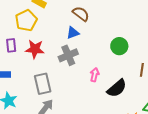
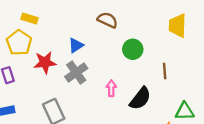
brown semicircle: (81, 14) -> (108, 20), moved
red star: (35, 49) -> (45, 62), moved

